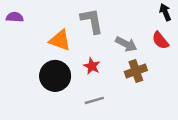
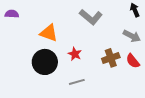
gray L-shape: (92, 21) -> (91, 17), moved, turned 140
red semicircle: (160, 40) -> (133, 61), moved
gray arrow: (126, 44) -> (132, 36), moved

